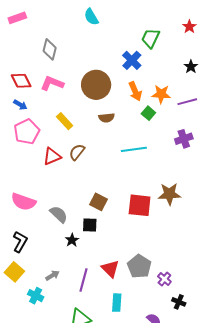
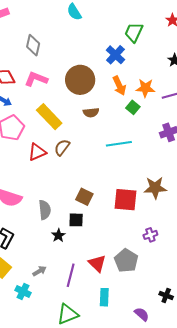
yellow rectangle: (65, 121) -> (49, 117), size x1.5
gray semicircle: (59, 214) -> (45, 210), turned 42
purple cross: (164, 279) -> (150, 235), moved, turned 32

